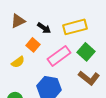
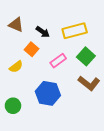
brown triangle: (18, 21) -> (16, 25), turned 49
pink rectangle: (59, 56) -> (58, 61), size x0.7

